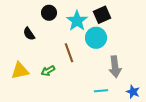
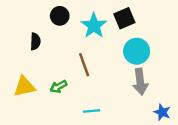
black semicircle: (29, 34) -> (35, 41), turned -144
cyan circle: (96, 38) -> (137, 51), moved
cyan line: (101, 91) -> (91, 111), moved

